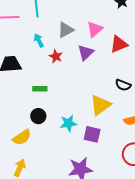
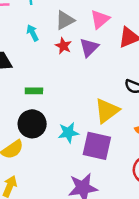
red star: (56, 56) -> (63, 46), moved
black circle: (38, 116) -> (32, 124), size x1.5
purple square: (92, 134) -> (97, 146), size x1.4

